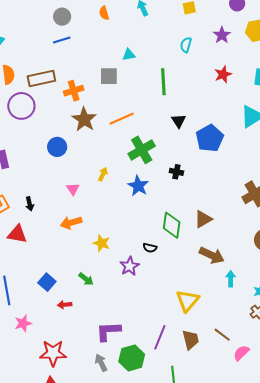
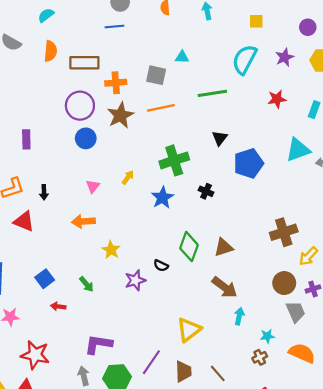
cyan semicircle: (186, 45) -> (244, 59), size x1.8
green line: (163, 82) -> (212, 93), turned 72
purple circle: (21, 106) -> (80, 106), moved
orange line: (122, 119) -> (161, 108), moved

